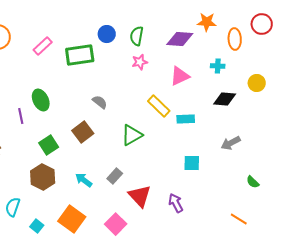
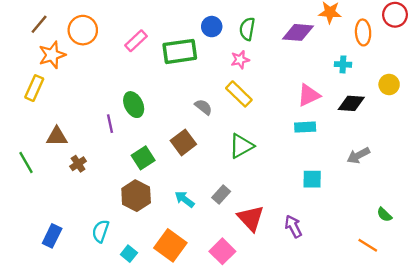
pink star: (140, 62) -> (240, 60), moved
pink triangle: (180, 76) -> (309, 95), moved
yellow rectangle: (159, 106) -> (239, 94), moved
green semicircle: (253, 182) -> (384, 215), moved

